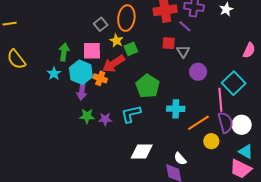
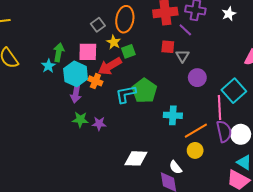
cyan star: (54, 74) -> (48, 66), moved
cyan L-shape: (131, 114) -> (126, 94), moved
yellow circle: (211, 141) -> (195, 150), moved

